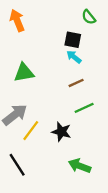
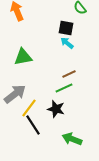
brown line: (76, 83) -> (69, 74), moved
green line: (84, 108) -> (64, 88), moved
black line: (17, 165) -> (33, 125), moved

